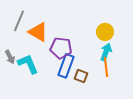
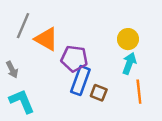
cyan L-shape: (28, 64) -> (22, 101), moved
orange line: (106, 67) -> (139, 92), moved

